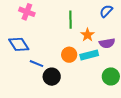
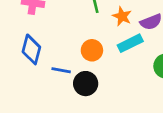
blue diamond: (19, 44) -> (31, 49), turned 60
orange circle: (69, 55) -> (92, 50), moved

